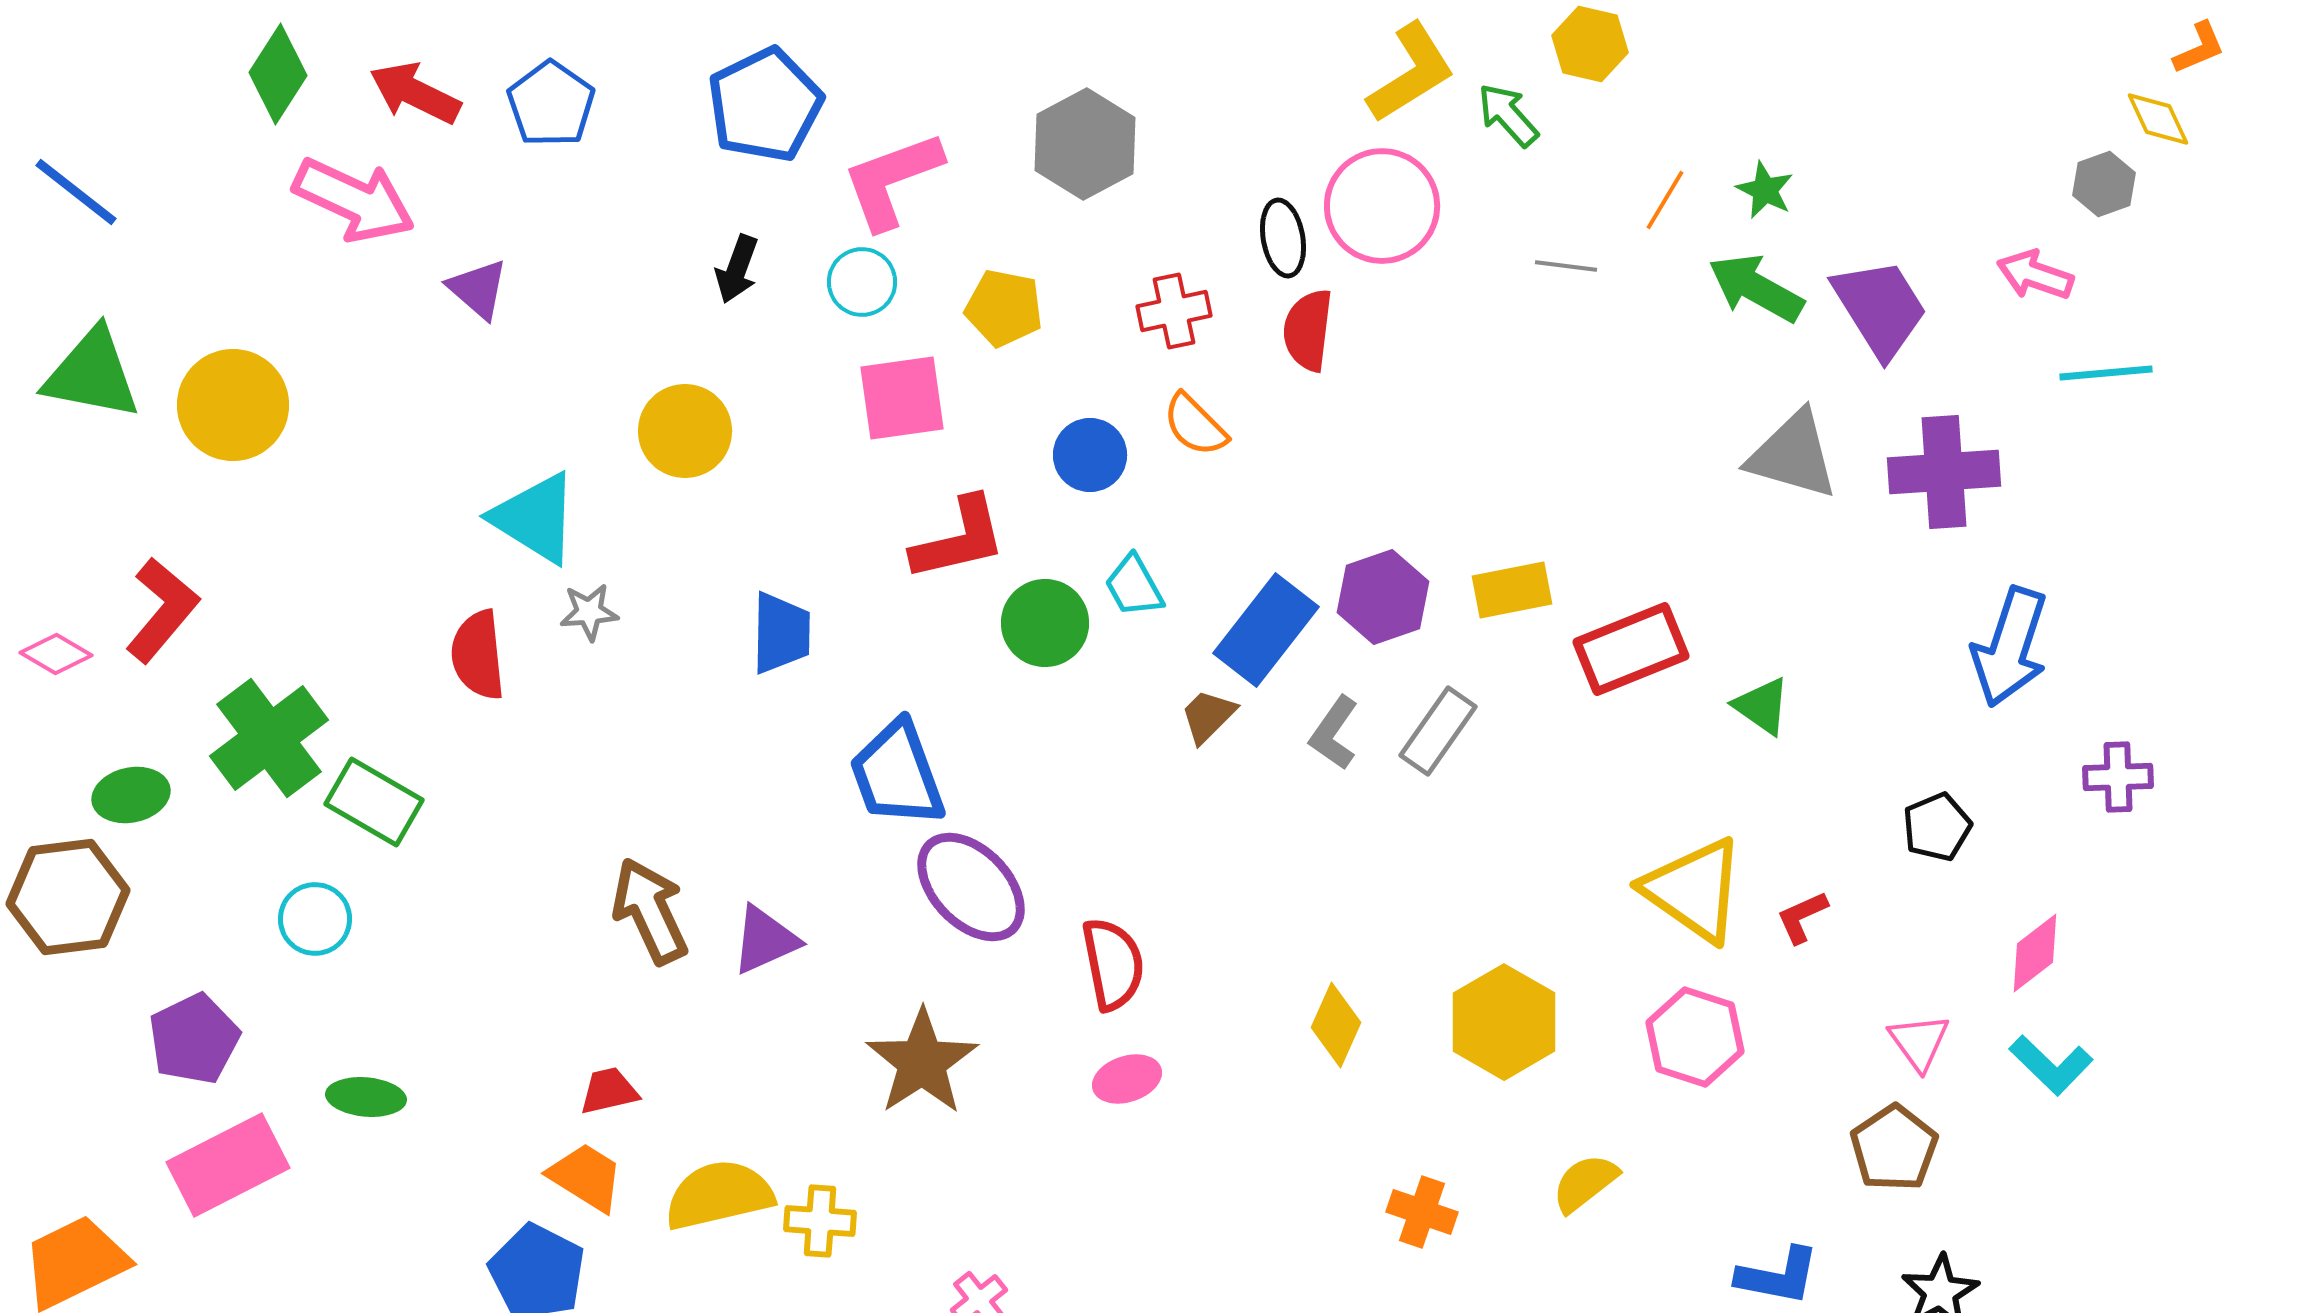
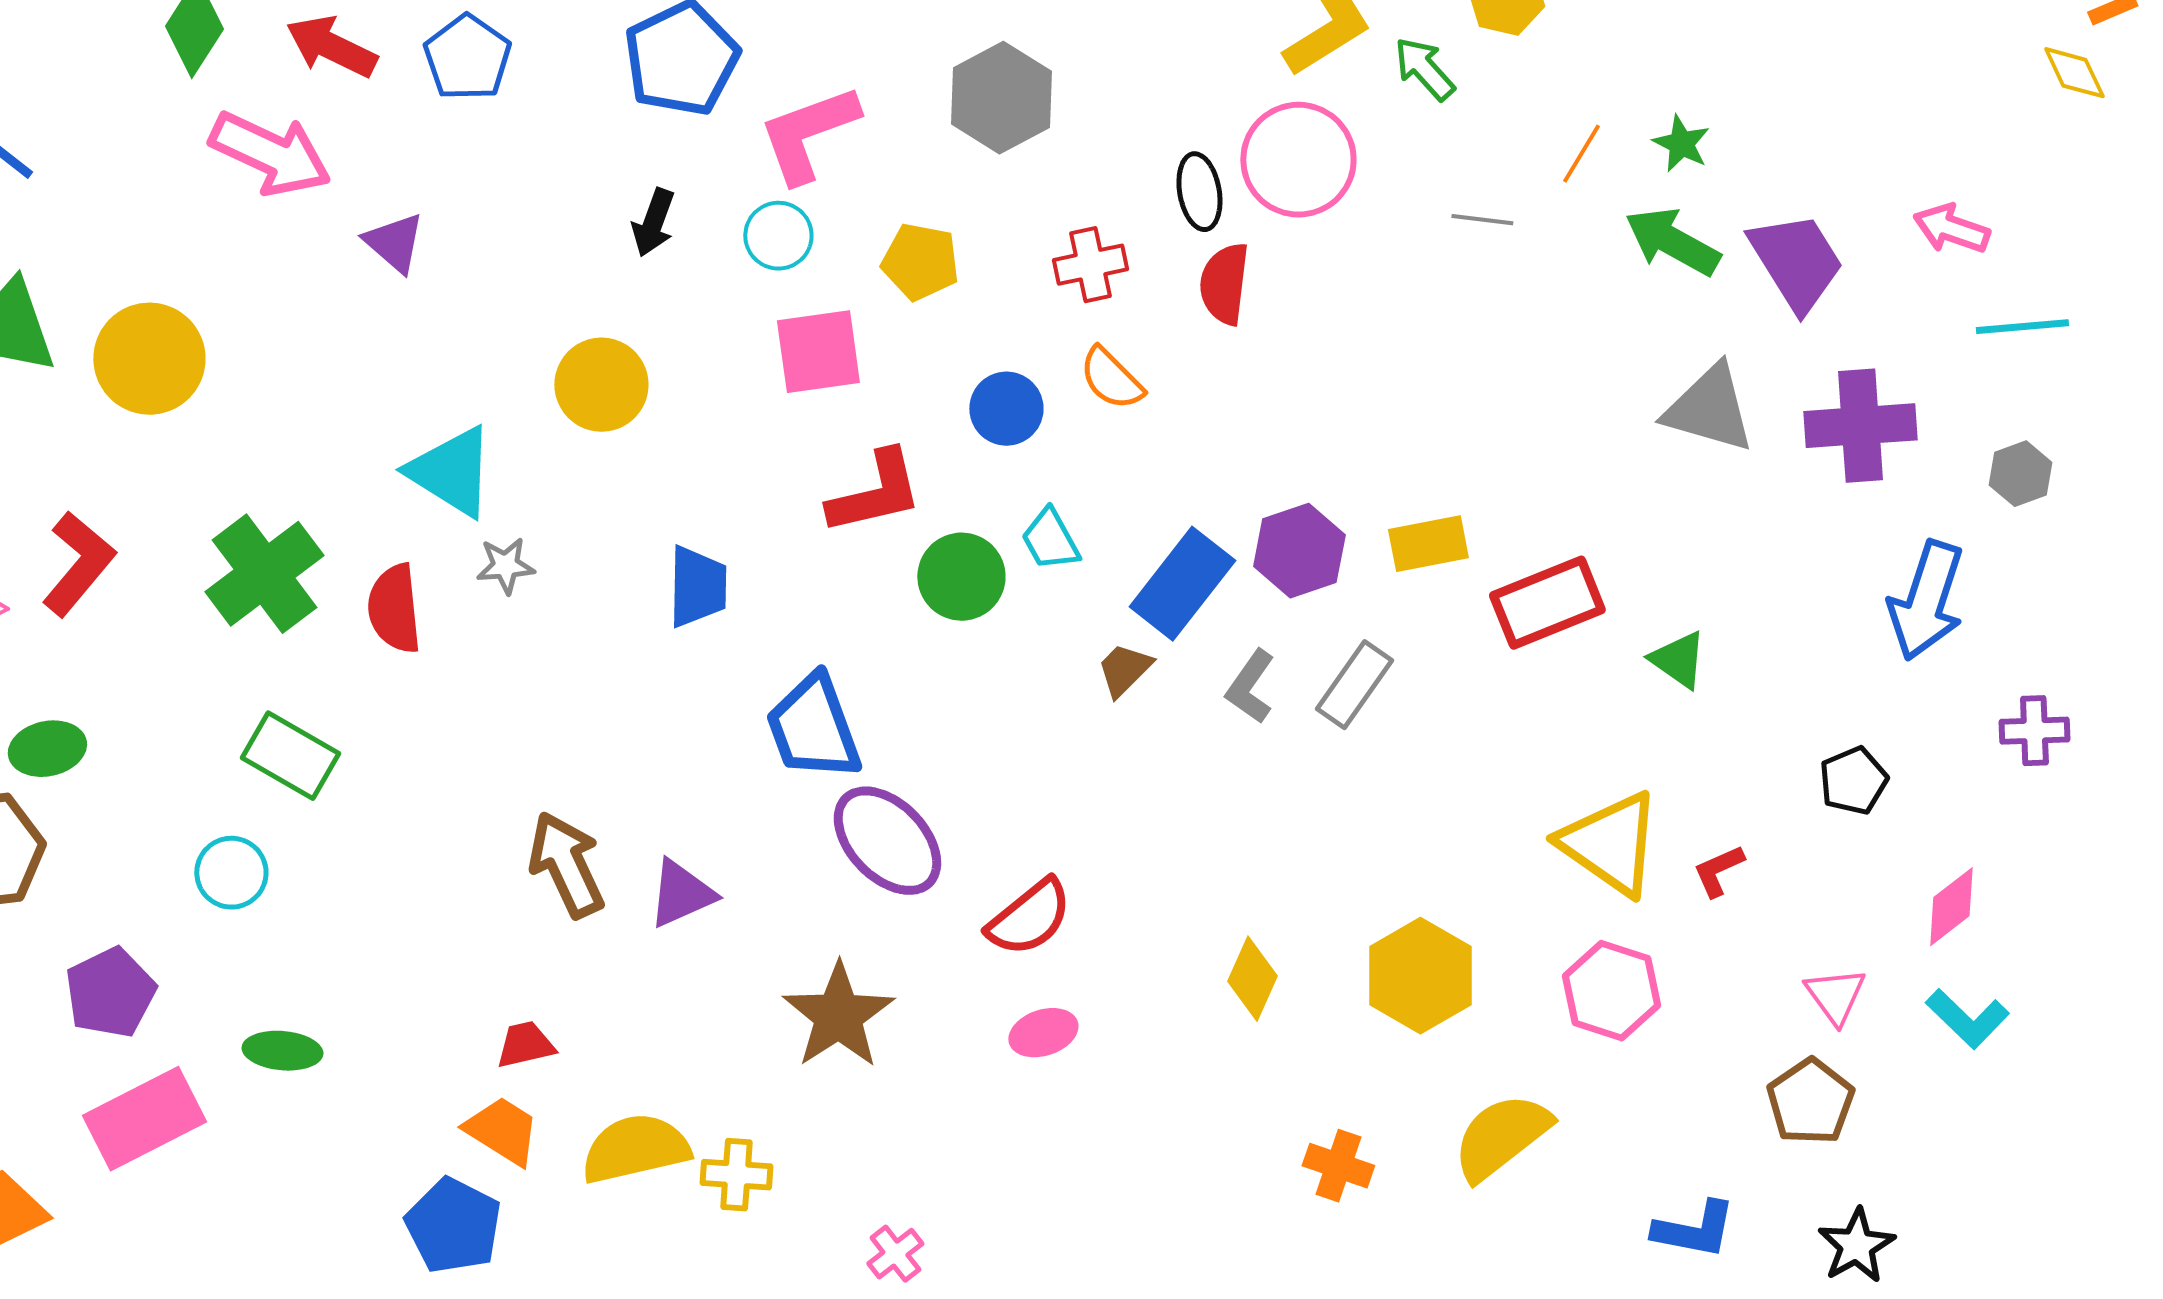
gray hexagon: (2104, 184) -> (2020, 474), moved
green cross: (269, 738) -> (264, 574), moved
red semicircle: (1113, 964) -> (1029, 918), turned 62
yellow semicircle: (1585, 1183) -> (1501, 1137), size x1.5

